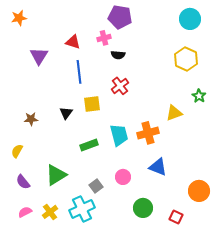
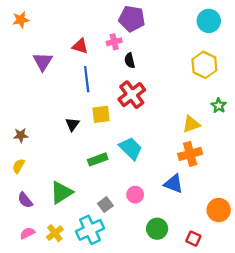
black semicircle: (118, 55) -> (130, 60), turned 72
red cross: (120, 86) -> (132, 95), size x1.4
brown star: (31, 119) -> (21, 135), moved
orange cross: (148, 133) -> (190, 154), moved
cyan trapezoid: (119, 135) -> (131, 148), turned -30

